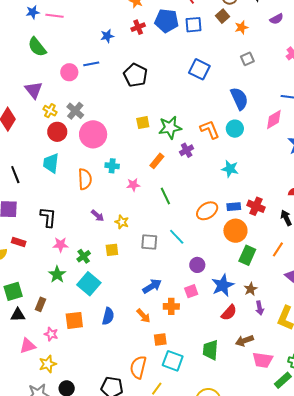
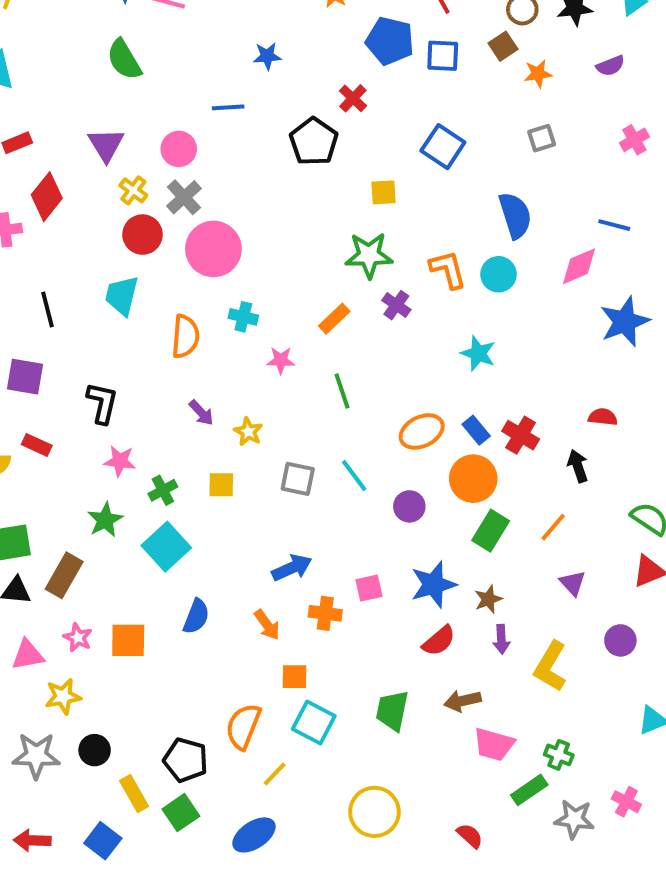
red cross: (138, 27) -> (353, 98), moved, turned -32
pink circle: (69, 72) -> (179, 149), moved
yellow square: (143, 123) -> (384, 192), moved
purple cross: (187, 150) -> (396, 305), turned -32
blue rectangle: (234, 207) -> (476, 430), turned 48
purple circle: (197, 265) -> (409, 506), moved
brown rectangle: (40, 304) -> (64, 575), size x1.5
orange square: (74, 320) -> (128, 640), moved

